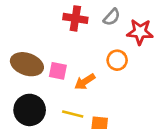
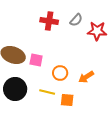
orange circle: (117, 60) -> (60, 73), moved
orange arrow: (85, 82) -> (86, 77), moved

